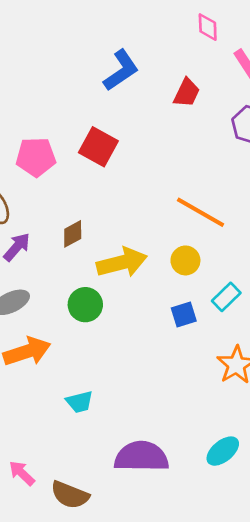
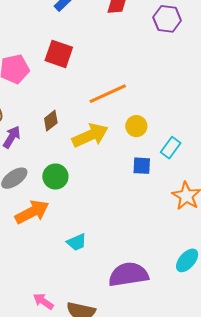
orange line: (201, 212) -> (108, 94), moved, turned -45
green circle: (85, 305) -> (55, 177), moved
blue square: (184, 315) -> (142, 166), turned 30

